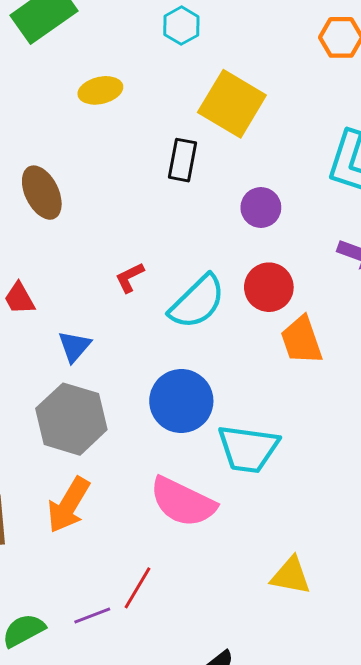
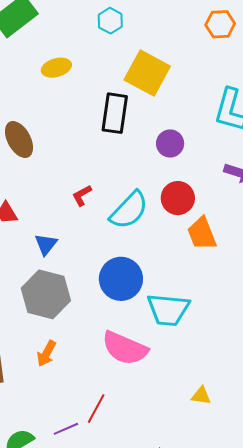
black rectangle: (182, 160) -> (115, 113), size x1.4
orange arrow: (69, 505) -> (46, 354), size x0.7
yellow triangle: (291, 576) -> (201, 396), size x0.7

